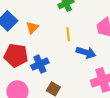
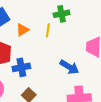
yellow line: (68, 34) -> (48, 30), moved

